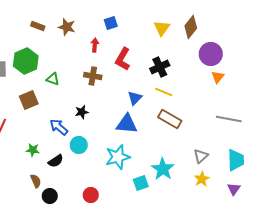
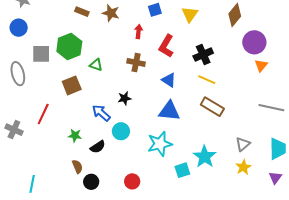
yellow triangle: (162, 28) -> (190, 14), moved
blue triangle: (135, 98) -> (169, 80), moved, turned -42

